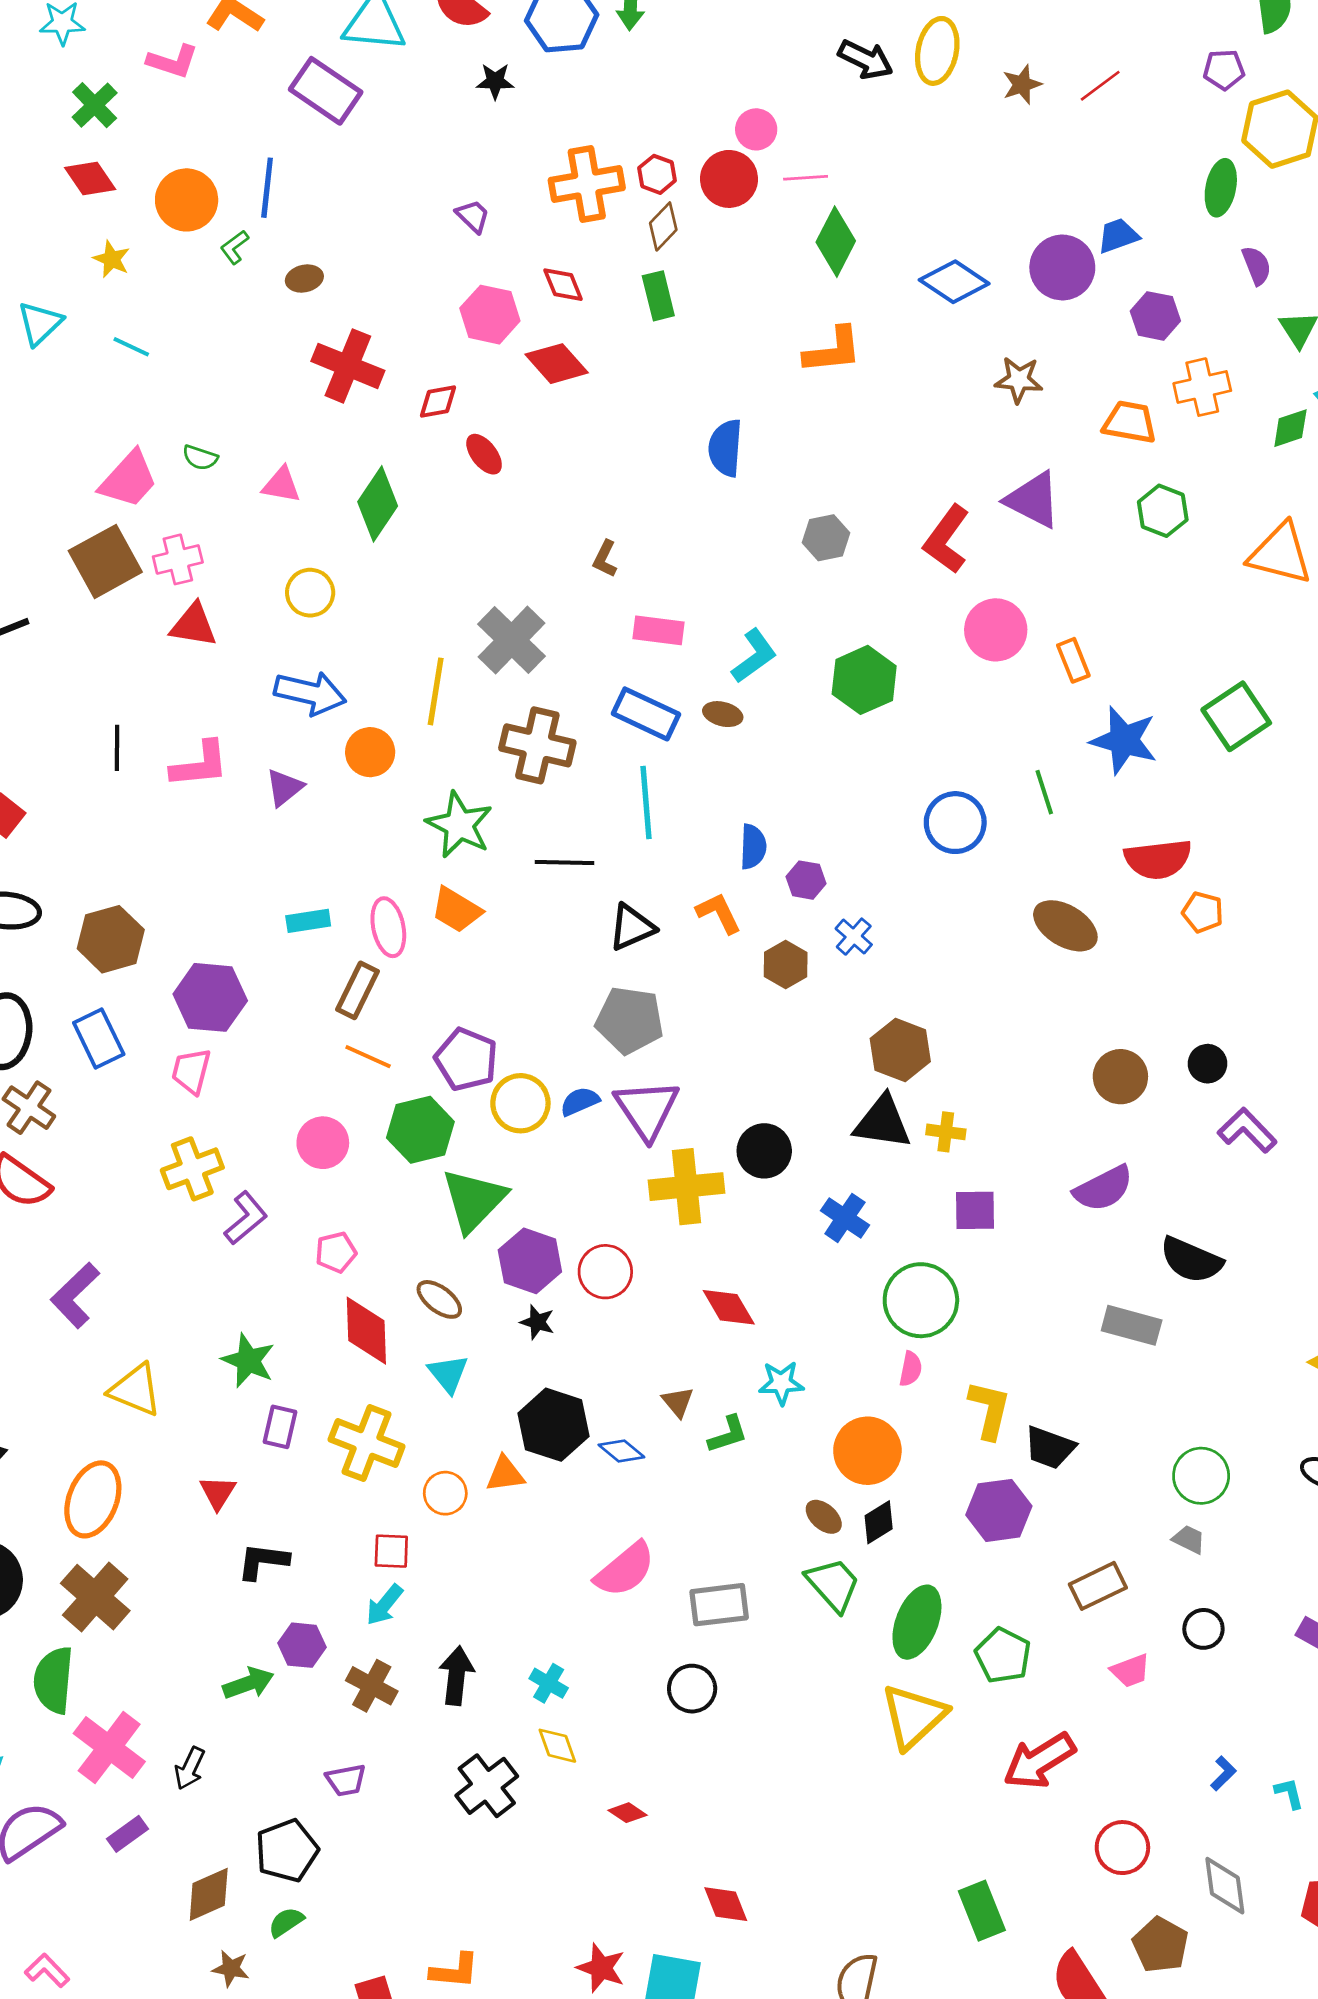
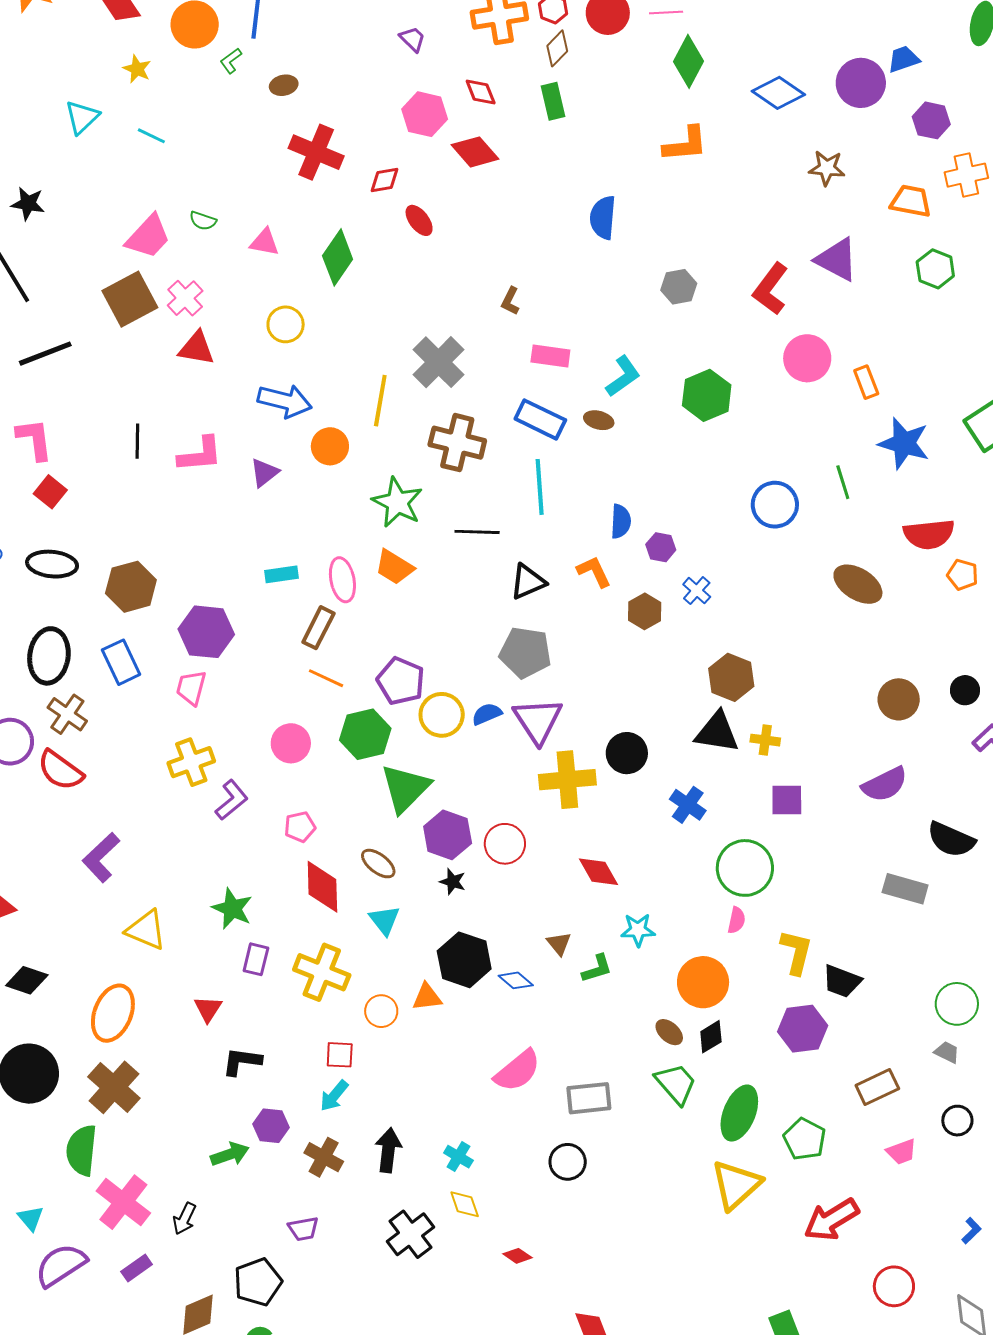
pink cross: (178, 559) -> (185, 298), turned -30

